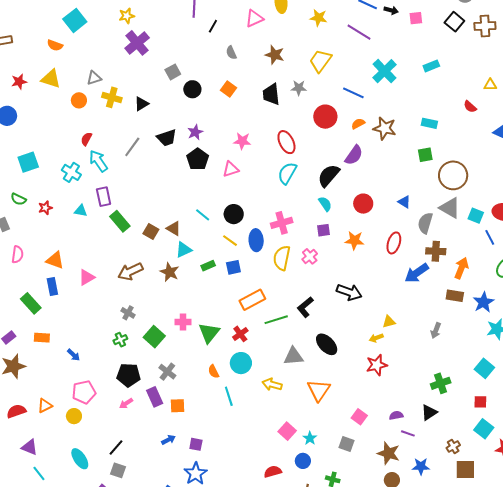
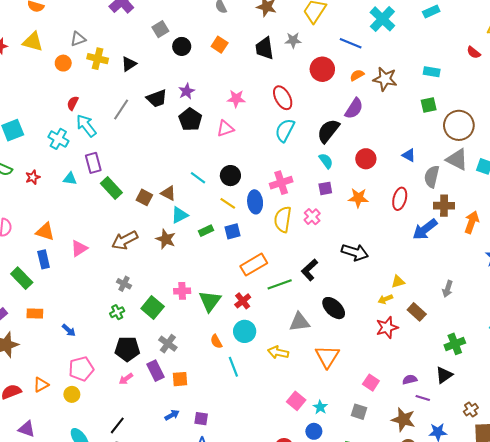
brown rectangle: (455, 296) -> (417, 312), moved, turned 36

